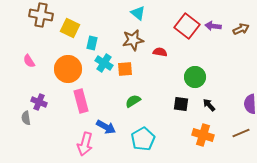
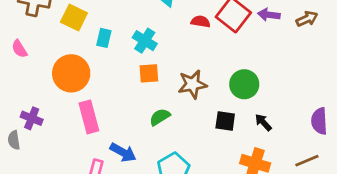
brown star: (133, 40) -> (192, 84), moved
red semicircle: (160, 52) -> (201, 22), moved
pink semicircle: (29, 61) -> (19, 49), moved
cyan cross: (104, 63) -> (145, 41), moved

